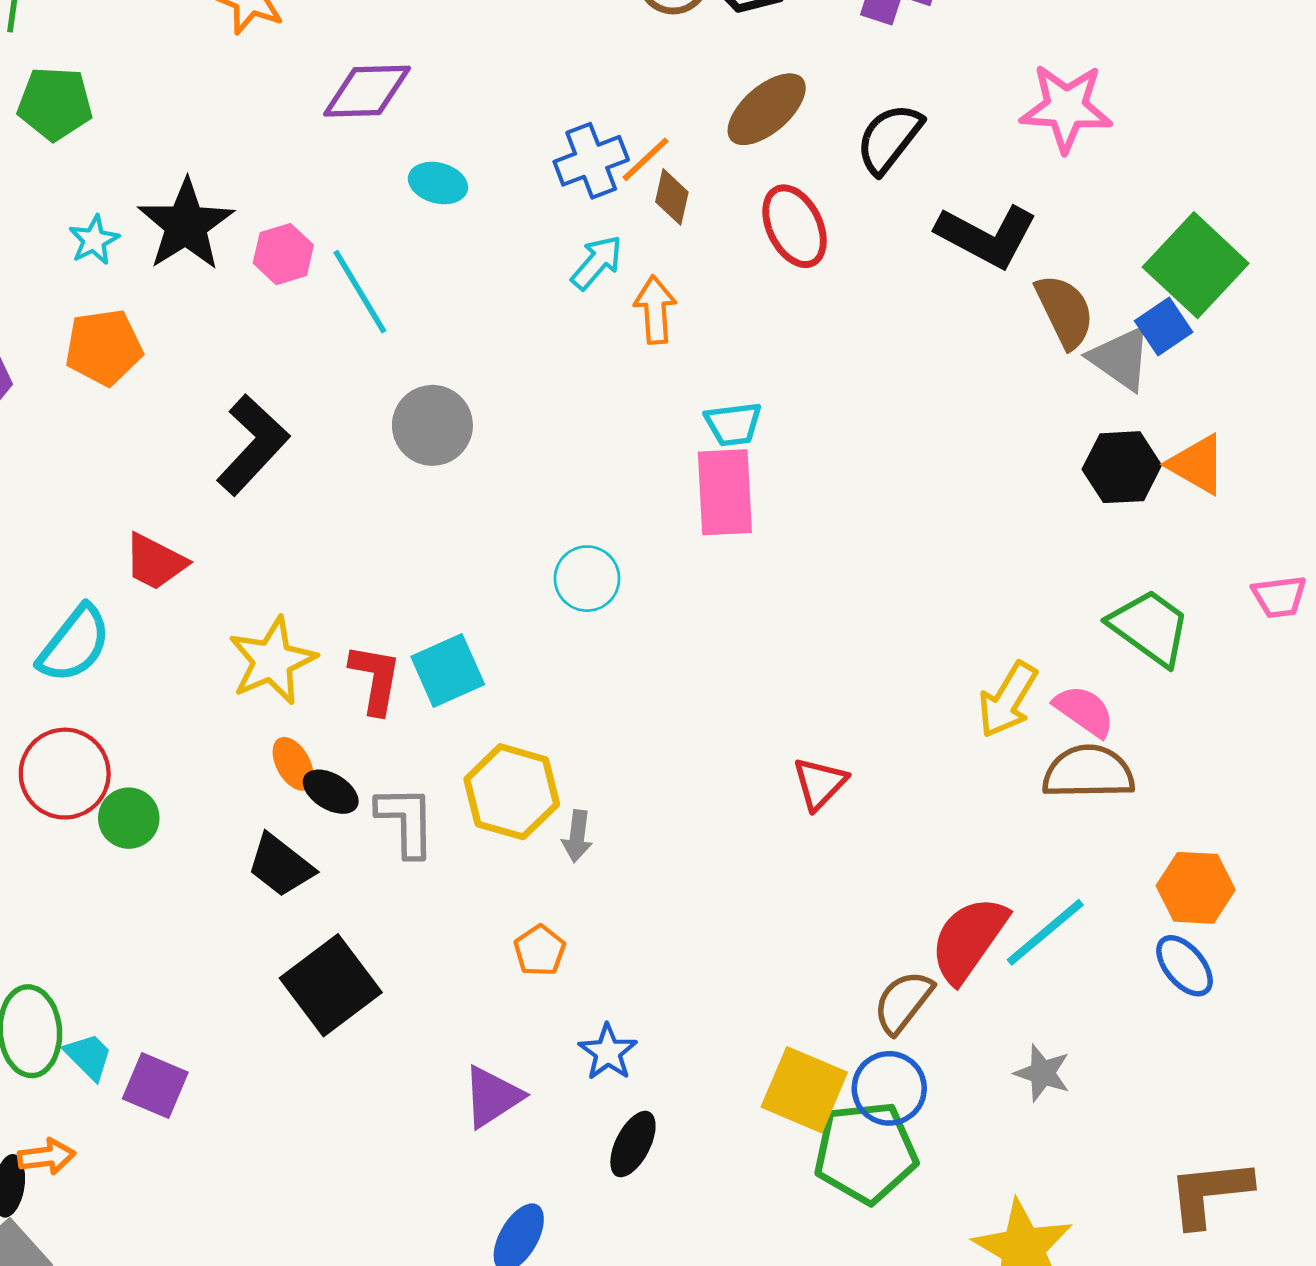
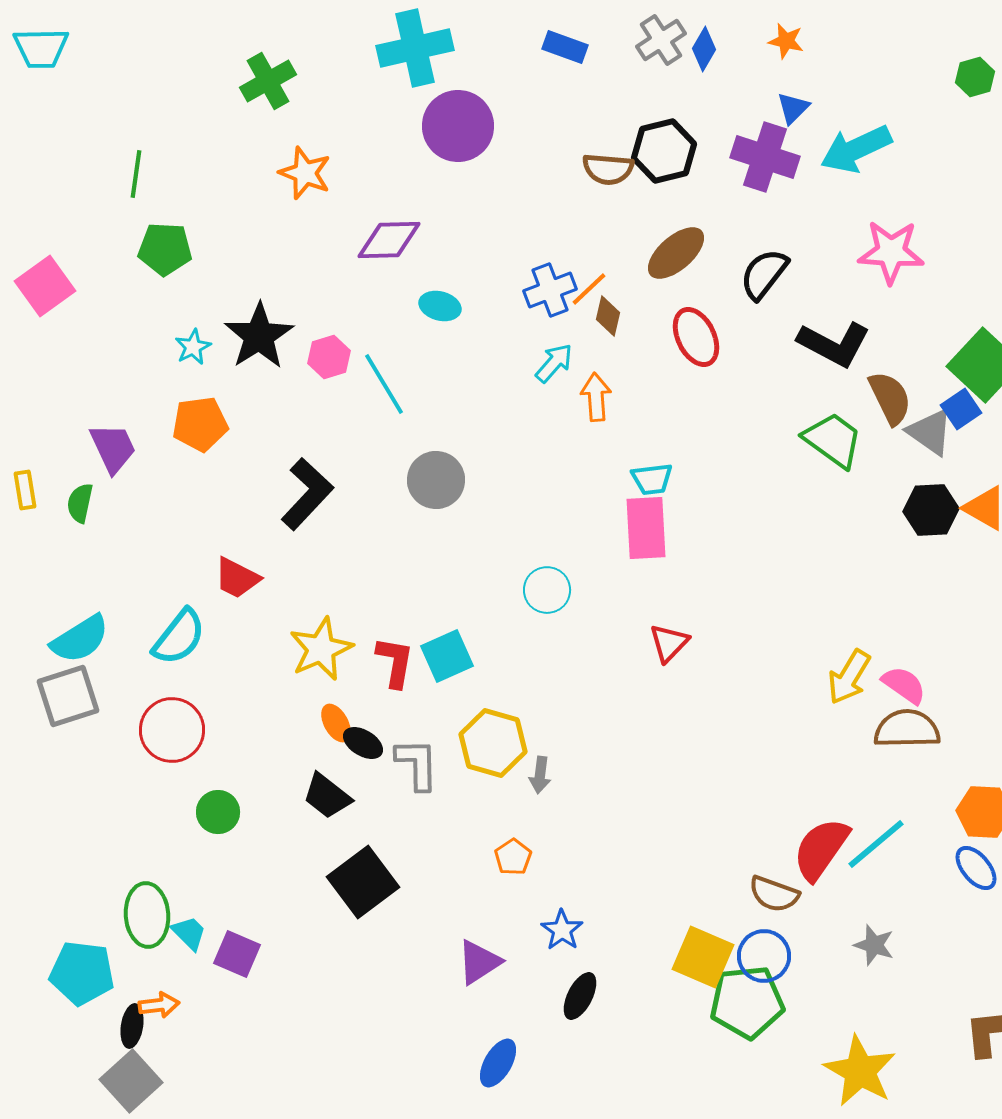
green trapezoid: (1150, 627) -> (833, 440), moved
red triangle: (820, 783) -> (669, 643), moved
green circle: (129, 818) -> (218, 812), moved
brown semicircle: (903, 1002) -> (774, 894), turned -108

